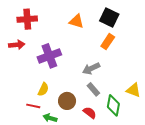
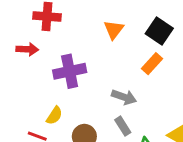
orange triangle: (76, 21) -> (114, 30), turned 42
gray arrow: (91, 69) -> (124, 97), turned -144

